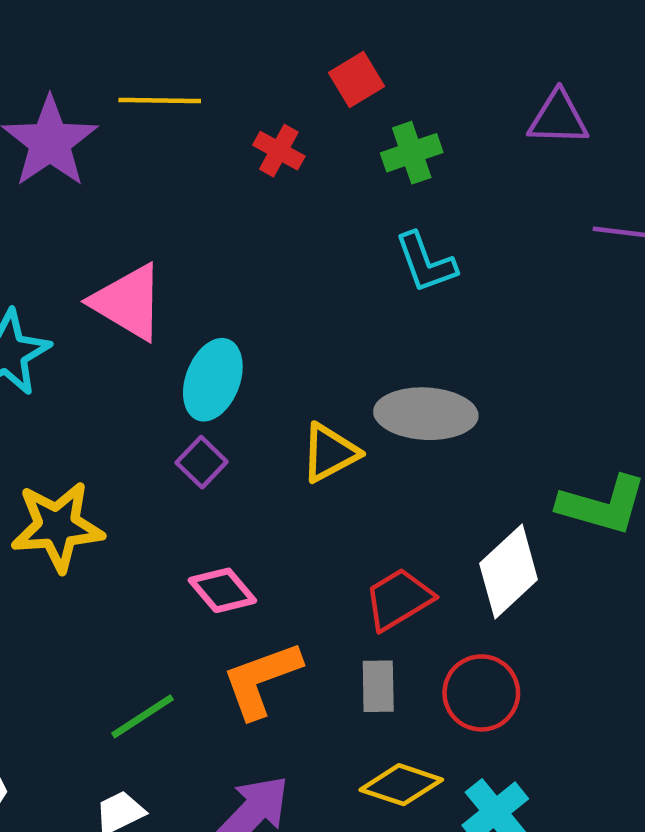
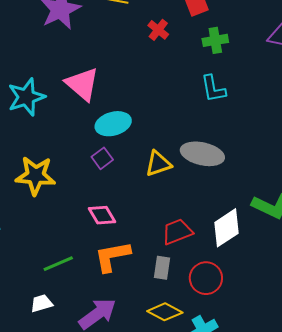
cyan ellipse: (213, 380) -> (113, 124), turned 44

